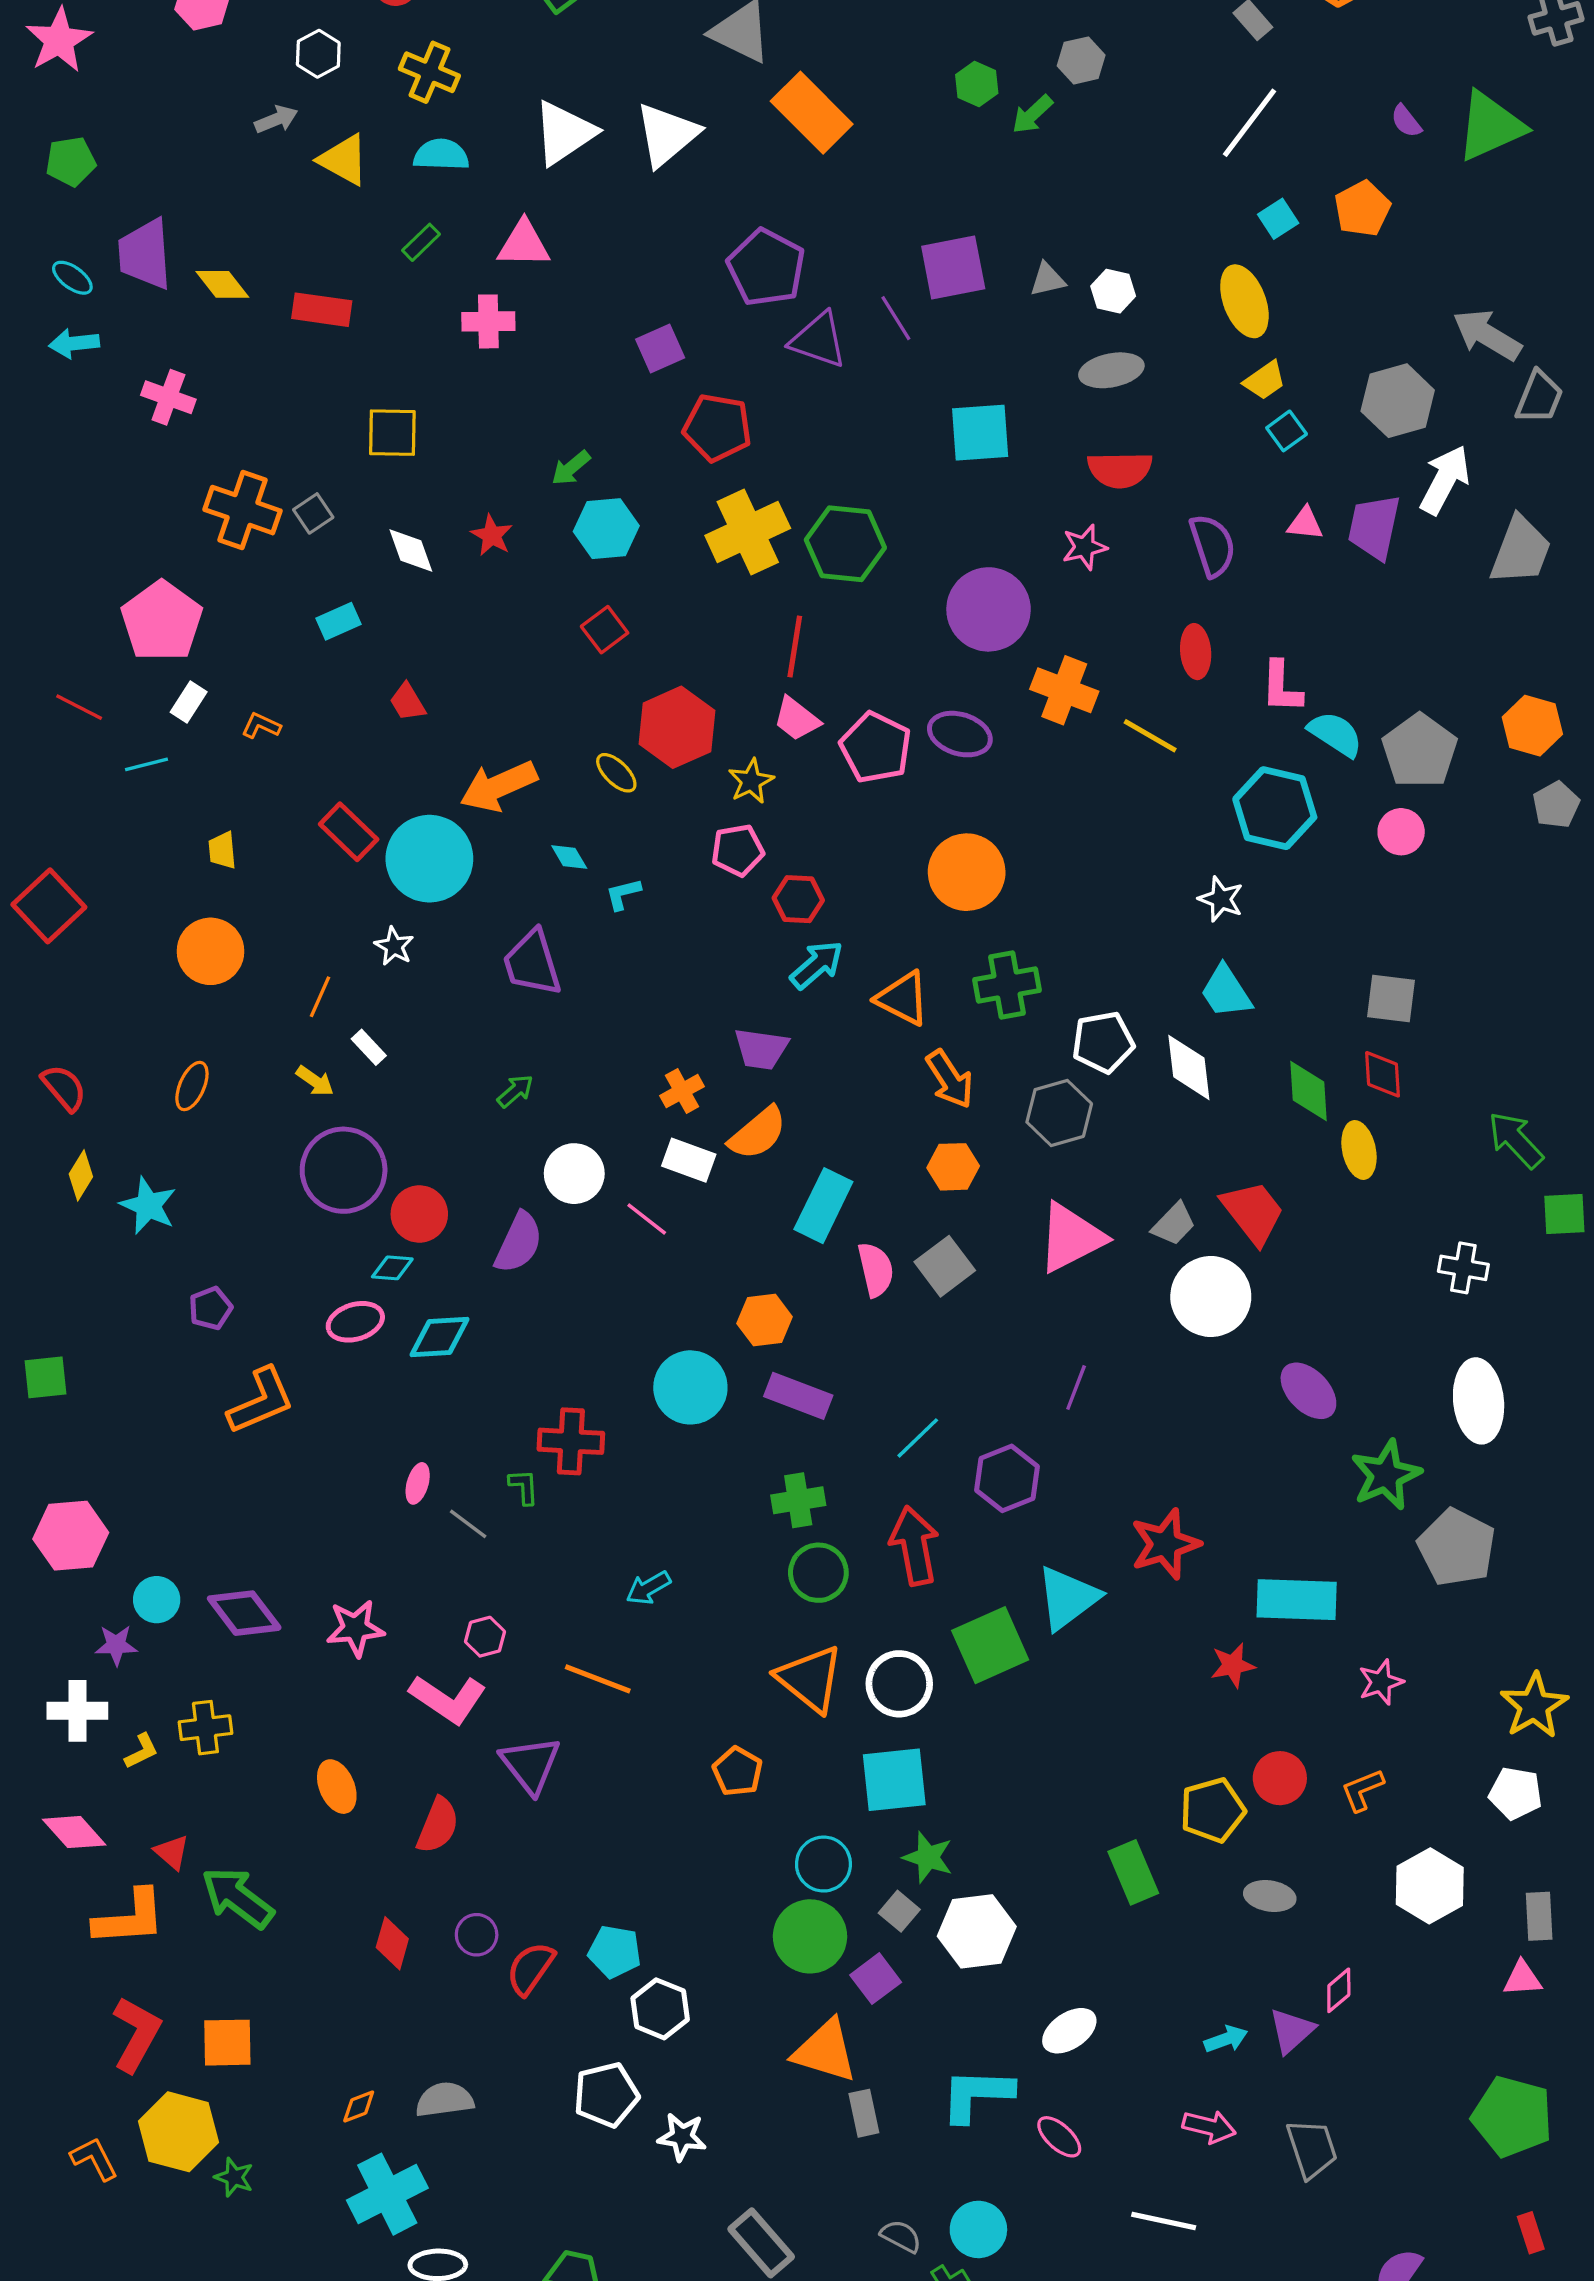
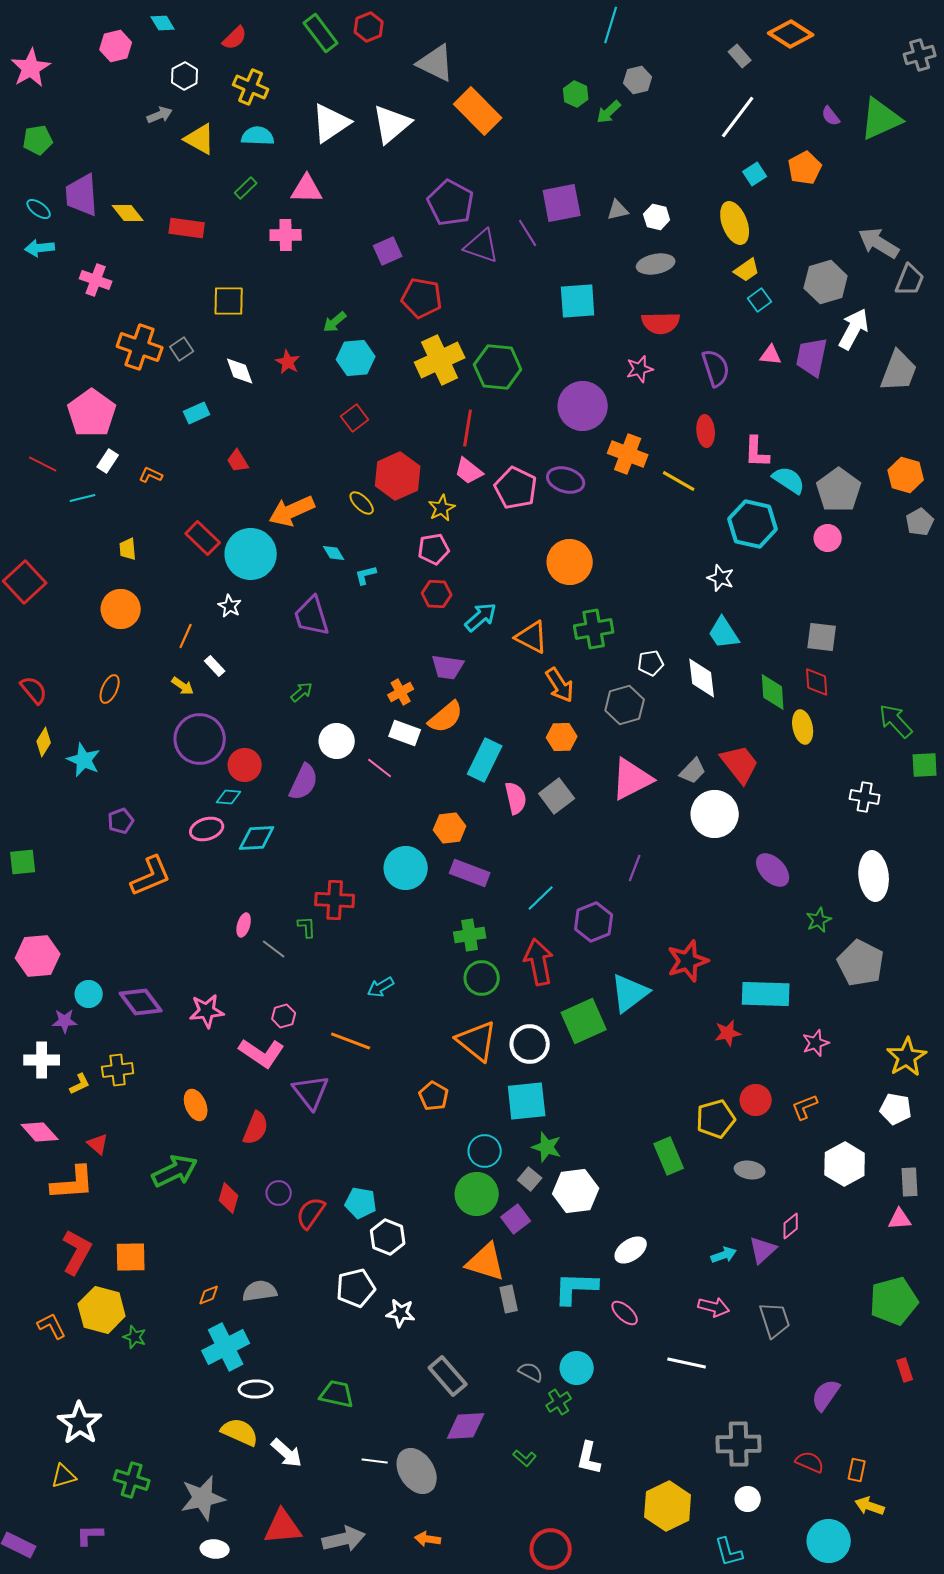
red hexagon: (798, 899) -> (437, 594), moved
white pentagon: (1103, 1042) -> (651, 663), size x0.7
green star: (1386, 1475) -> (819, 920), size x0.6
green arrow: (237, 1898) -> (175, 1171), moved, turned 117
green pentagon: (1512, 2117) -> (894, 1301), turned -30

